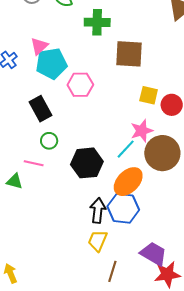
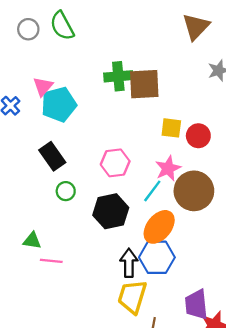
green cross: (97, 22) -> (118, 76), moved
pink hexagon: (80, 85) -> (115, 163), moved
pink line: (34, 163) -> (51, 261), moved
yellow trapezoid: (98, 241) -> (132, 297), size x1.4
purple trapezoid: (153, 254) -> (196, 304), turned -120

